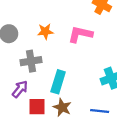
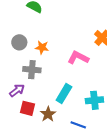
orange star: (45, 31) -> (42, 47), moved
cyan rectangle: (58, 82) -> (64, 94), moved

